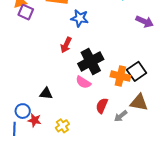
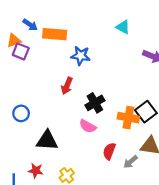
black cross: (91, 61) -> (95, 103), size x0.7
black triangle: (46, 93) -> (47, 140), size x1.5
blue circle: (23, 111) -> (21, 113), moved

